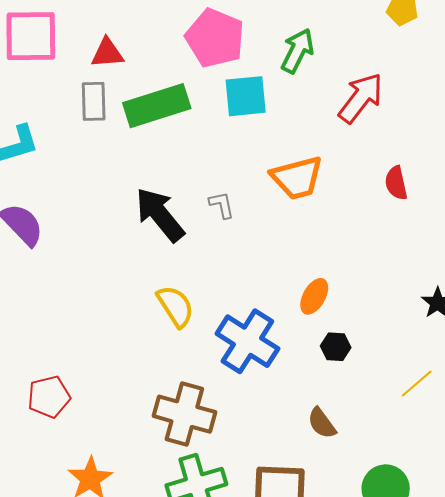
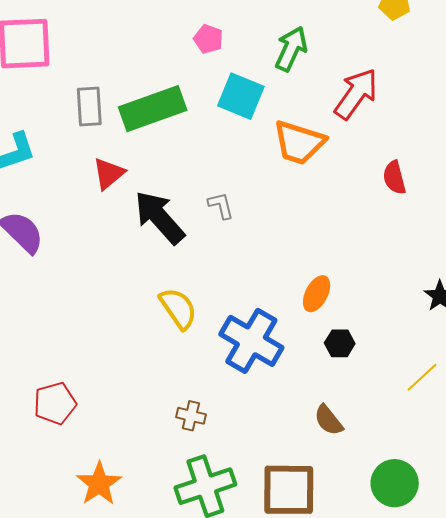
pink pentagon: (215, 38) -> (208, 39), size x0.5
red triangle: (107, 53) -> (109, 174), moved, turned -33
cyan square: (246, 96) -> (241, 96), turned 30
orange trapezoid: (297, 178) -> (299, 143), moved, turned 34
brown cross: (184, 414) -> (191, 416), size x0.5

